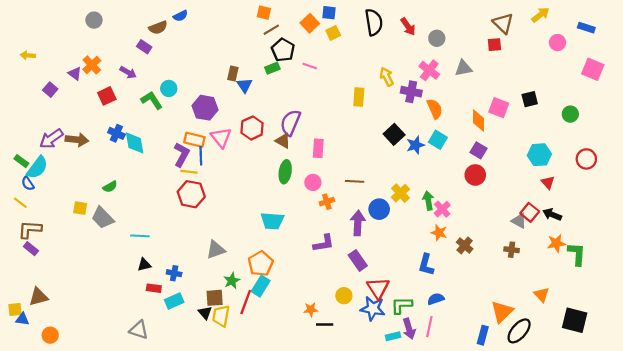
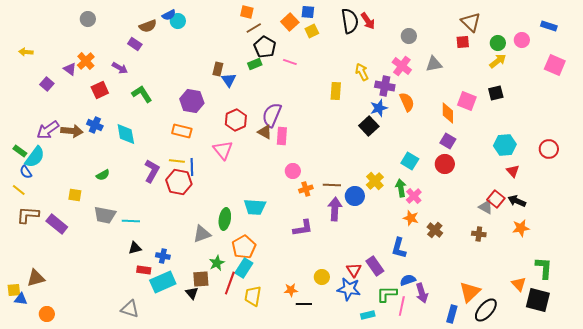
yellow arrow: (540, 15) -> (498, 61), moved
red arrow: (408, 27) -> (368, 21), moved
cyan circle: (169, 88) -> (178, 21), moved
green circle: (570, 114) -> (498, 43), moved
blue cross: (116, 133) -> (95, 125), moved
pink triangle: (221, 138) -> (223, 150), moved
cyan square: (438, 140) -> (410, 161), moved
blue star: (415, 145) -> (379, 108), moved
pink rectangle: (318, 148) -> (282, 136), moved
purple L-shape: (182, 155) -> (152, 171), moved
blue line: (201, 156) -> (192, 167), moved
green ellipse: (285, 172) -> (225, 219), moved
brown line: (355, 181) -> (332, 185), moved
gray trapezoid: (103, 218) -> (105, 215), moved, turned -35
purple rectangle: (31, 249) -> (57, 224), moved, size x1.5
green L-shape: (577, 254) -> (544, 268), moved
purple rectangle: (358, 260) -> (375, 266), moved
red triangle: (378, 288) -> (354, 270), size x0.7
orange triangle: (541, 295) -> (519, 284), moved
cyan rectangle: (174, 301) -> (163, 282), size x1.4
green L-shape: (402, 305) -> (387, 294), moved
yellow trapezoid: (221, 316) -> (253, 296), moved
purple arrow: (409, 329) -> (422, 293), moved

